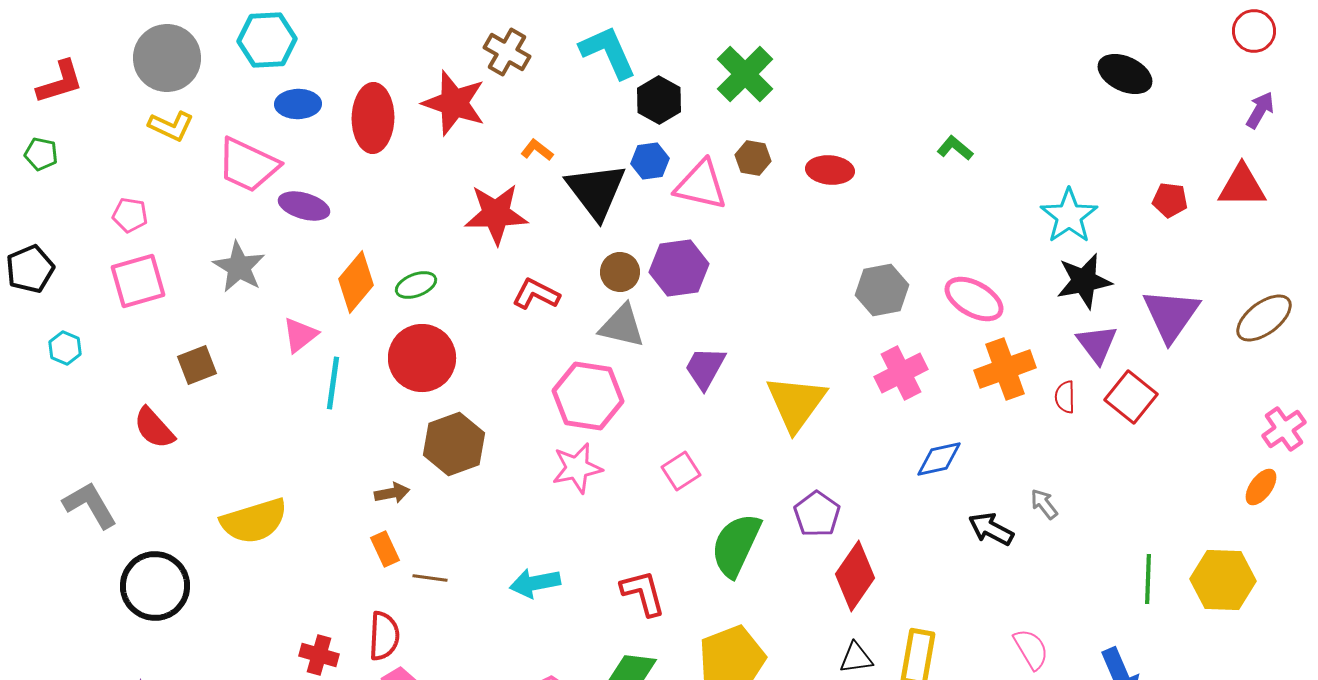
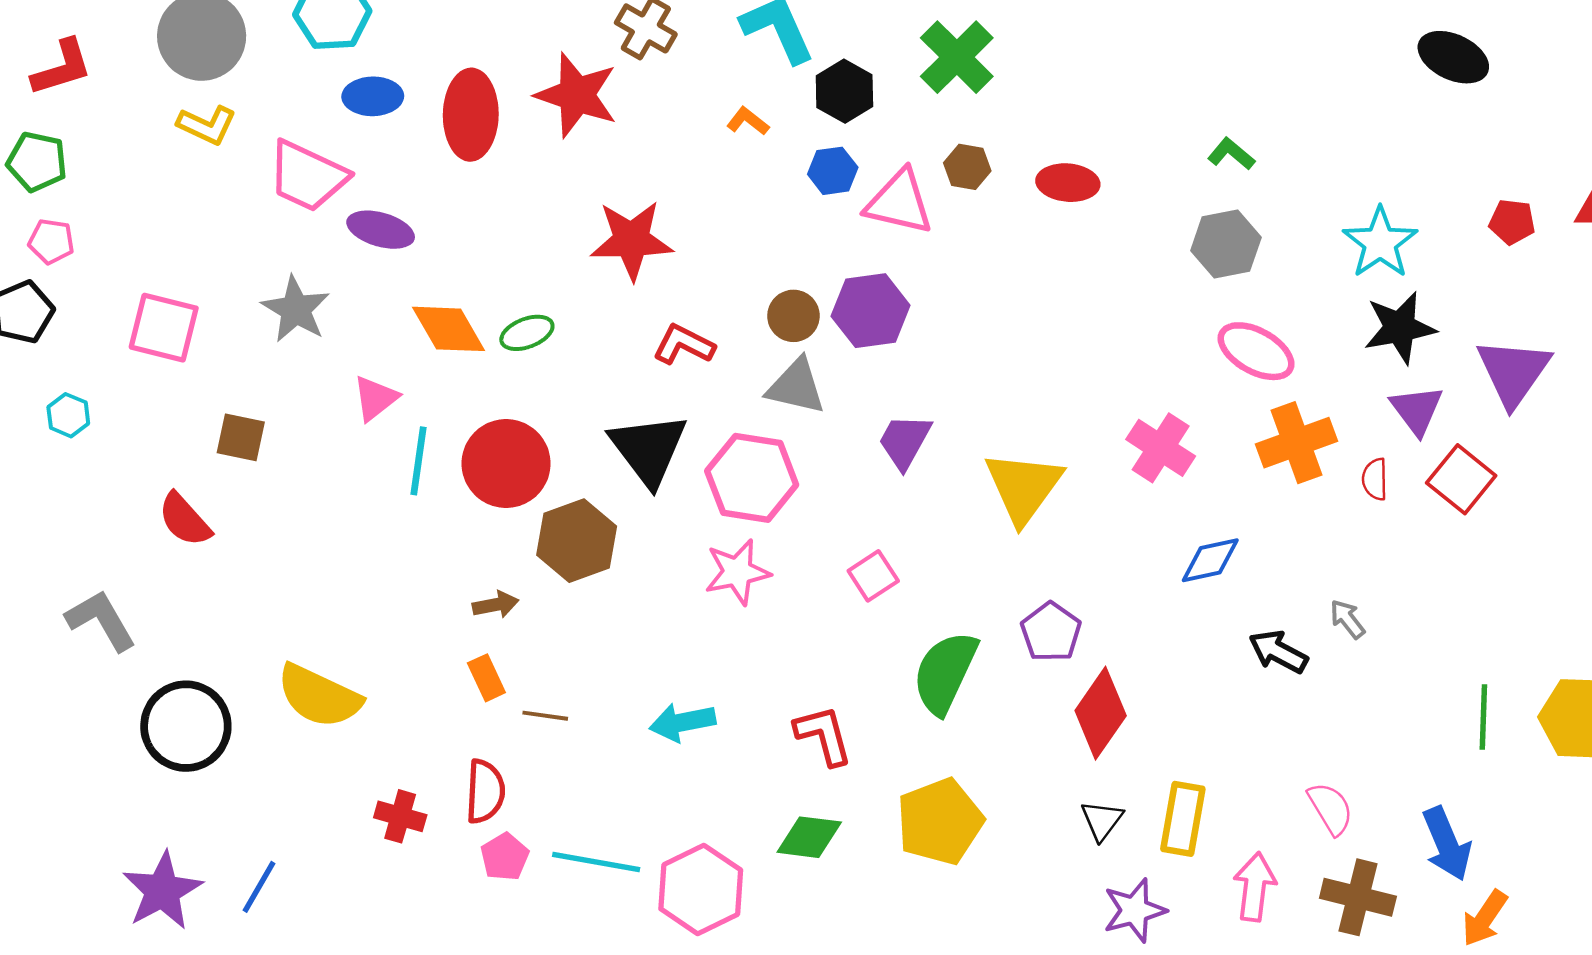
orange L-shape: (537, 150) -> (748, 121), moved
green pentagon: (41, 154) -> (37, 162), size x1.4
black triangle: (596, 191) -> (648, 449), moved
pink pentagon: (130, 215) -> (51, 241), moved
pink square: (138, 281) -> (164, 328), turned 30
orange diamond: (356, 282) -> (449, 329), turned -70
gray hexagon: (882, 290) -> (1226, 244), moved
red circle: (422, 358) -> (506, 464), moved
brown square: (197, 365) -> (241, 437), turned 33
pink cross: (901, 373) -> (1161, 448), turned -30
yellow semicircle: (254, 521) -> (319, 696), moved, turned 42
black triangle: (856, 658) -> (1102, 820), turned -45

